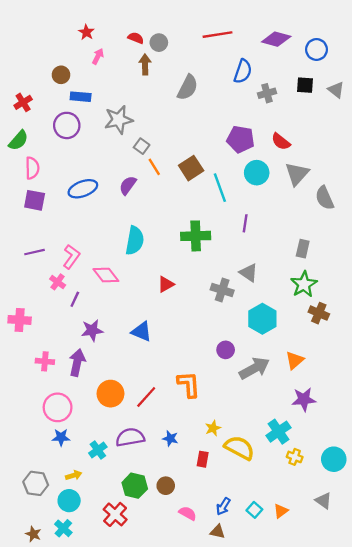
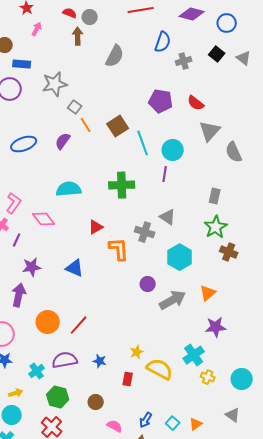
black square: (305, 85) -> (217, 54), turned 35
cyan circle: (257, 173) -> (173, 150), moved
cyan semicircle: (135, 241) -> (69, 189), turned -105
orange L-shape: (189, 384) -> (119, 249), moved
green hexagon: (135, 486) -> (58, 397), moved

